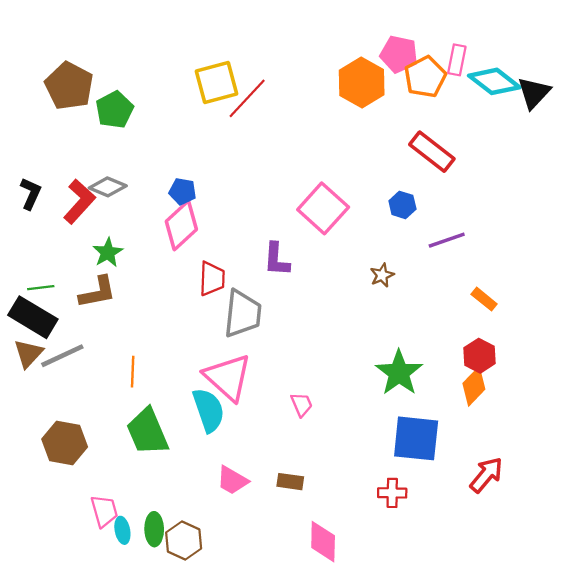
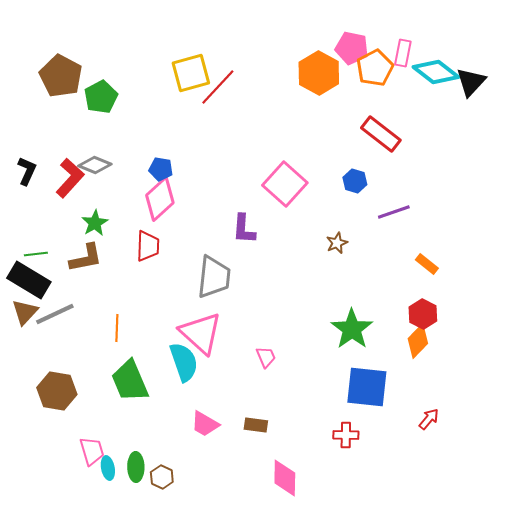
red trapezoid: (212, 279) -> (148, 246), moved
red arrow: (486, 475) -> (429, 419), size x0.7
brown hexagon: (184, 540) -> (162, 477), size x0.7

